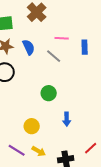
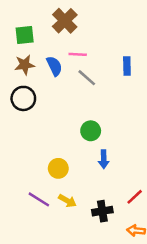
pink line: (62, 38) -> (78, 54), moved
green circle: (49, 93) -> (91, 131), moved

